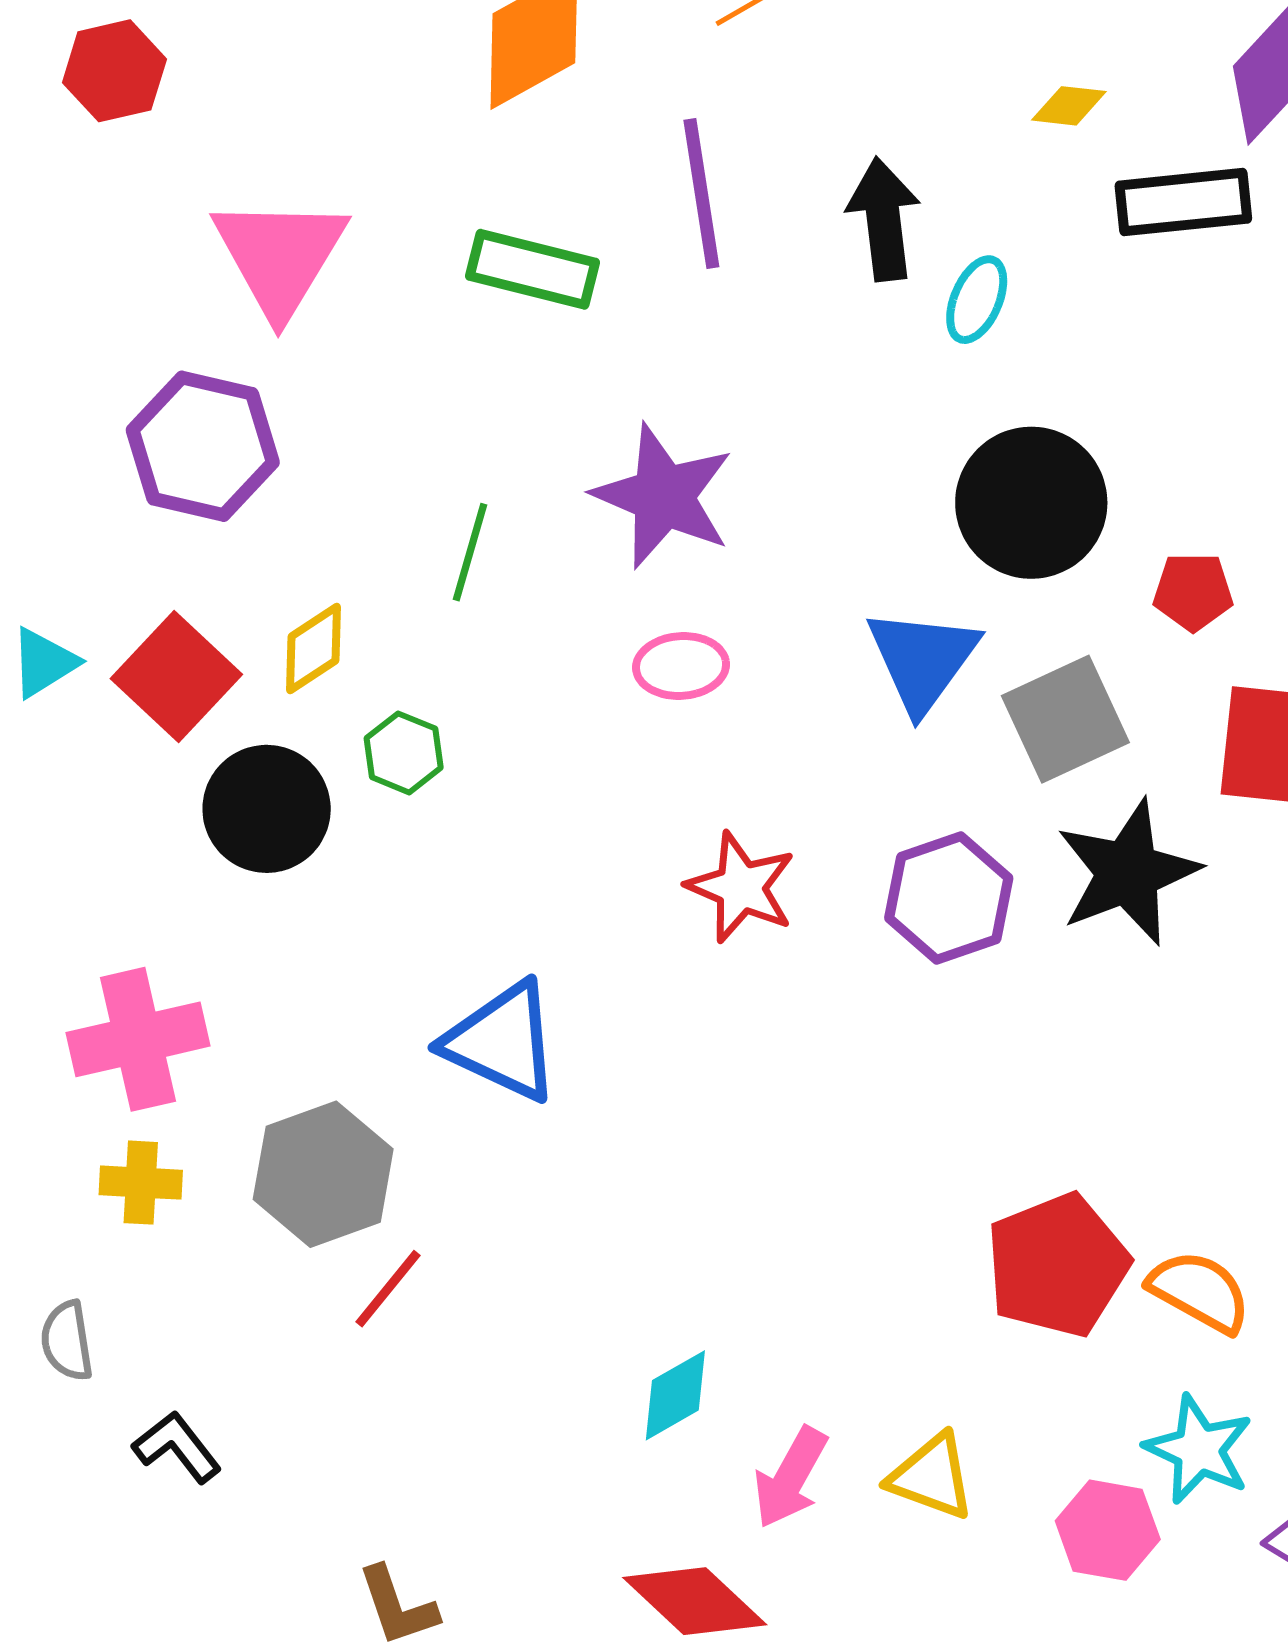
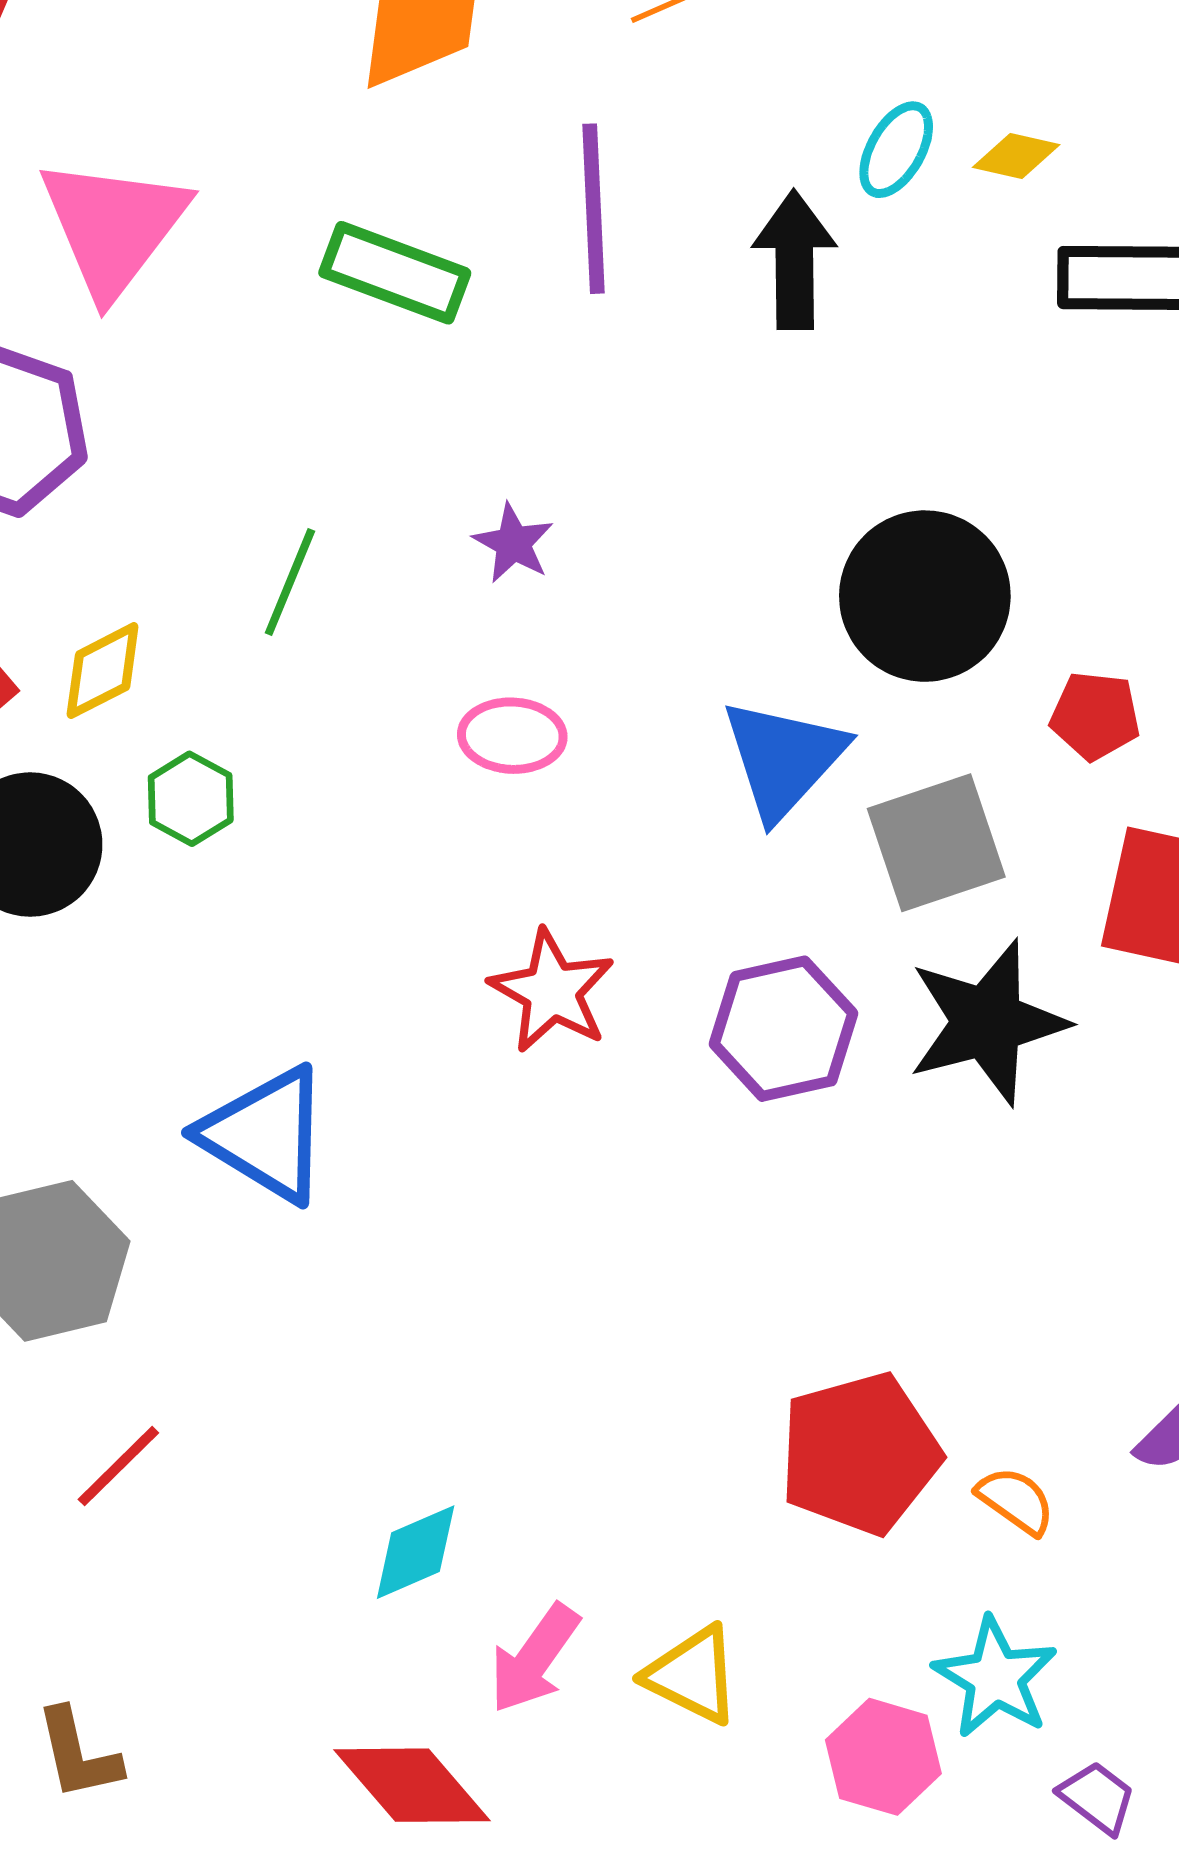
cyan ellipse: (977, 300) -> (896, 150), moved
purple star: (663, 496) -> (513, 543), size x0.5
red line: (388, 1289) -> (118, 1466), moved
orange semicircle: (1199, 1291) -> (1016, 1501), size x0.7

